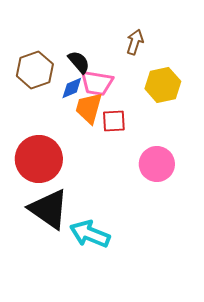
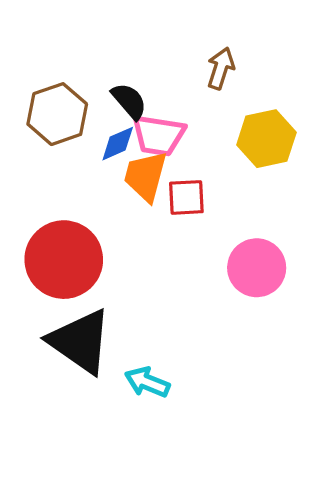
cyan arrow: (90, 234) -> (147, 382), size x0.7

